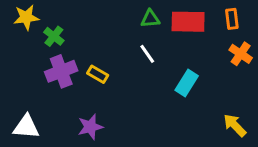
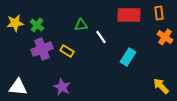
yellow star: (26, 17) -> (15, 23), moved
green triangle: (150, 19) -> (81, 25), moved
purple star: (90, 127) -> (62, 87), turned -30

